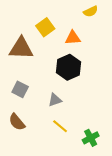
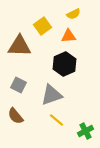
yellow semicircle: (91, 11) -> (74, 14), moved
gray triangle: (55, 100) -> (52, 95), size x1.6

